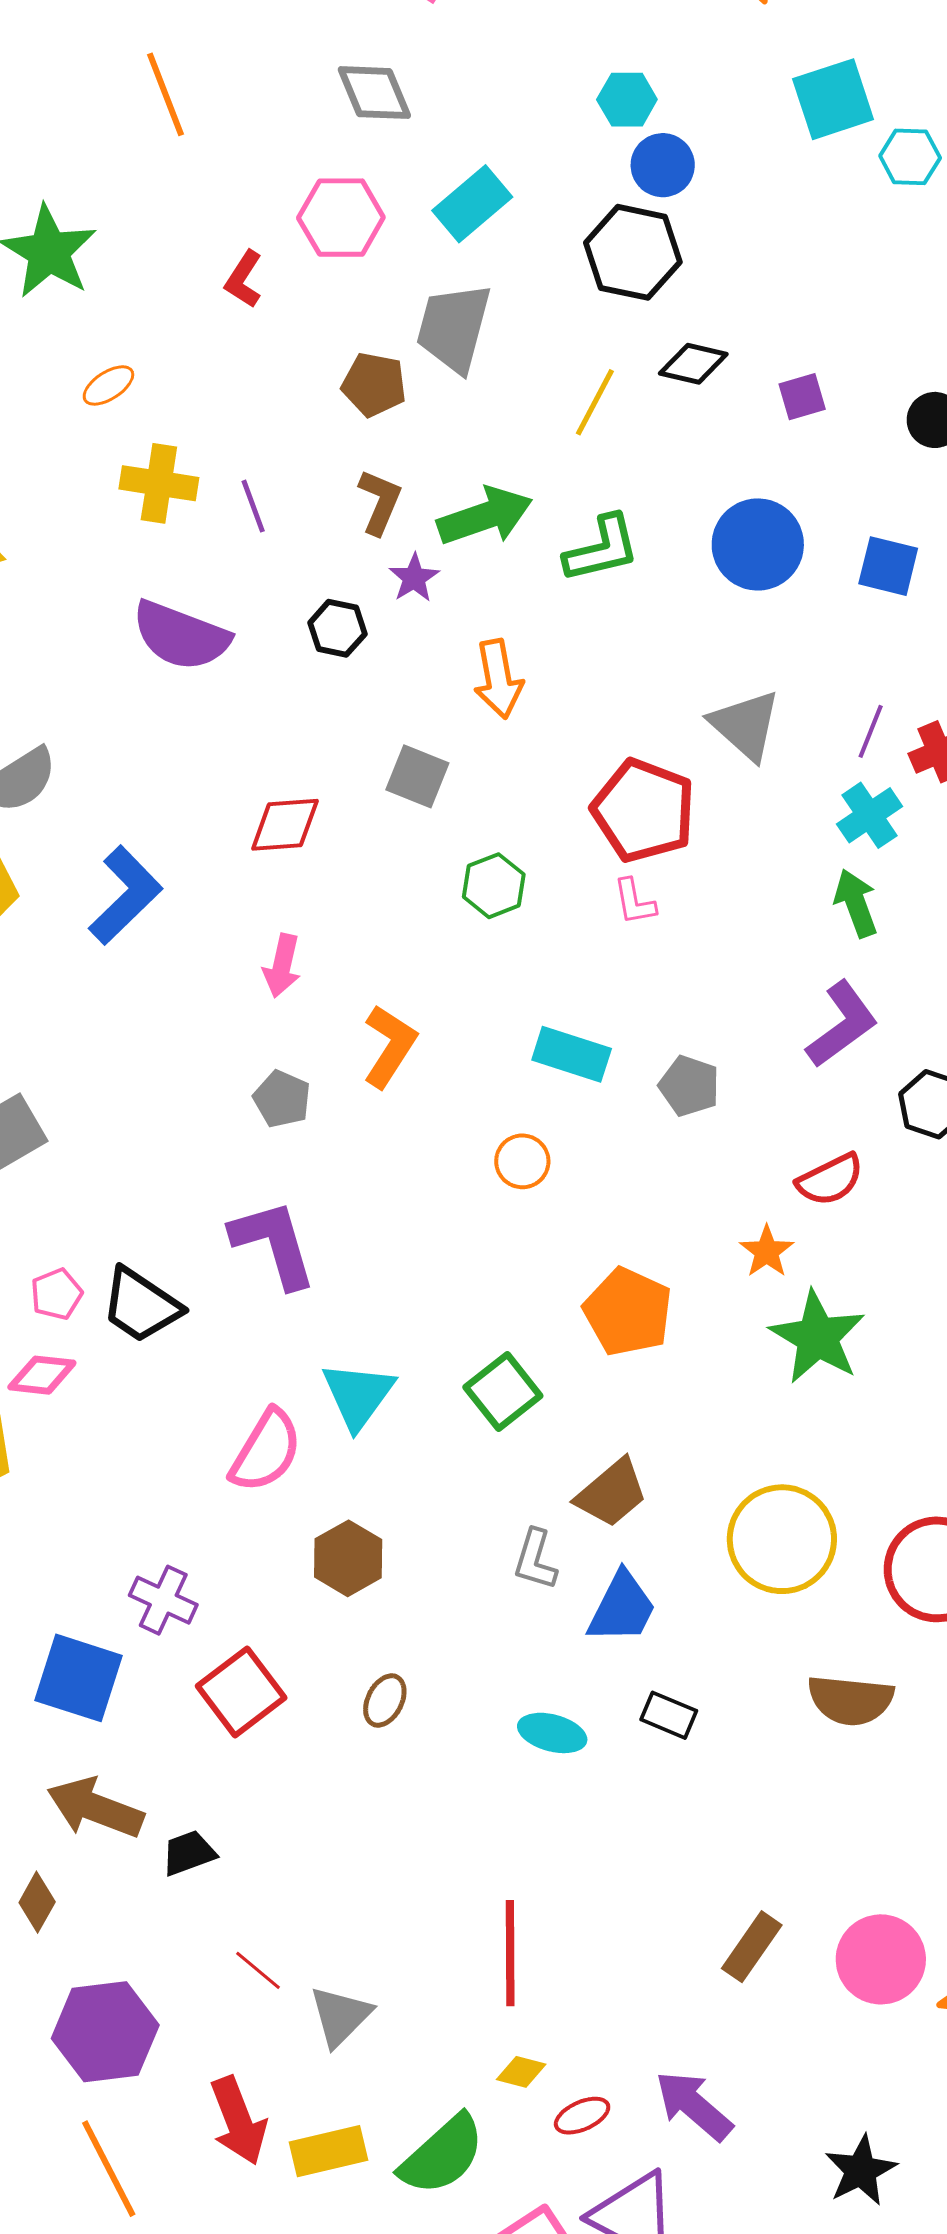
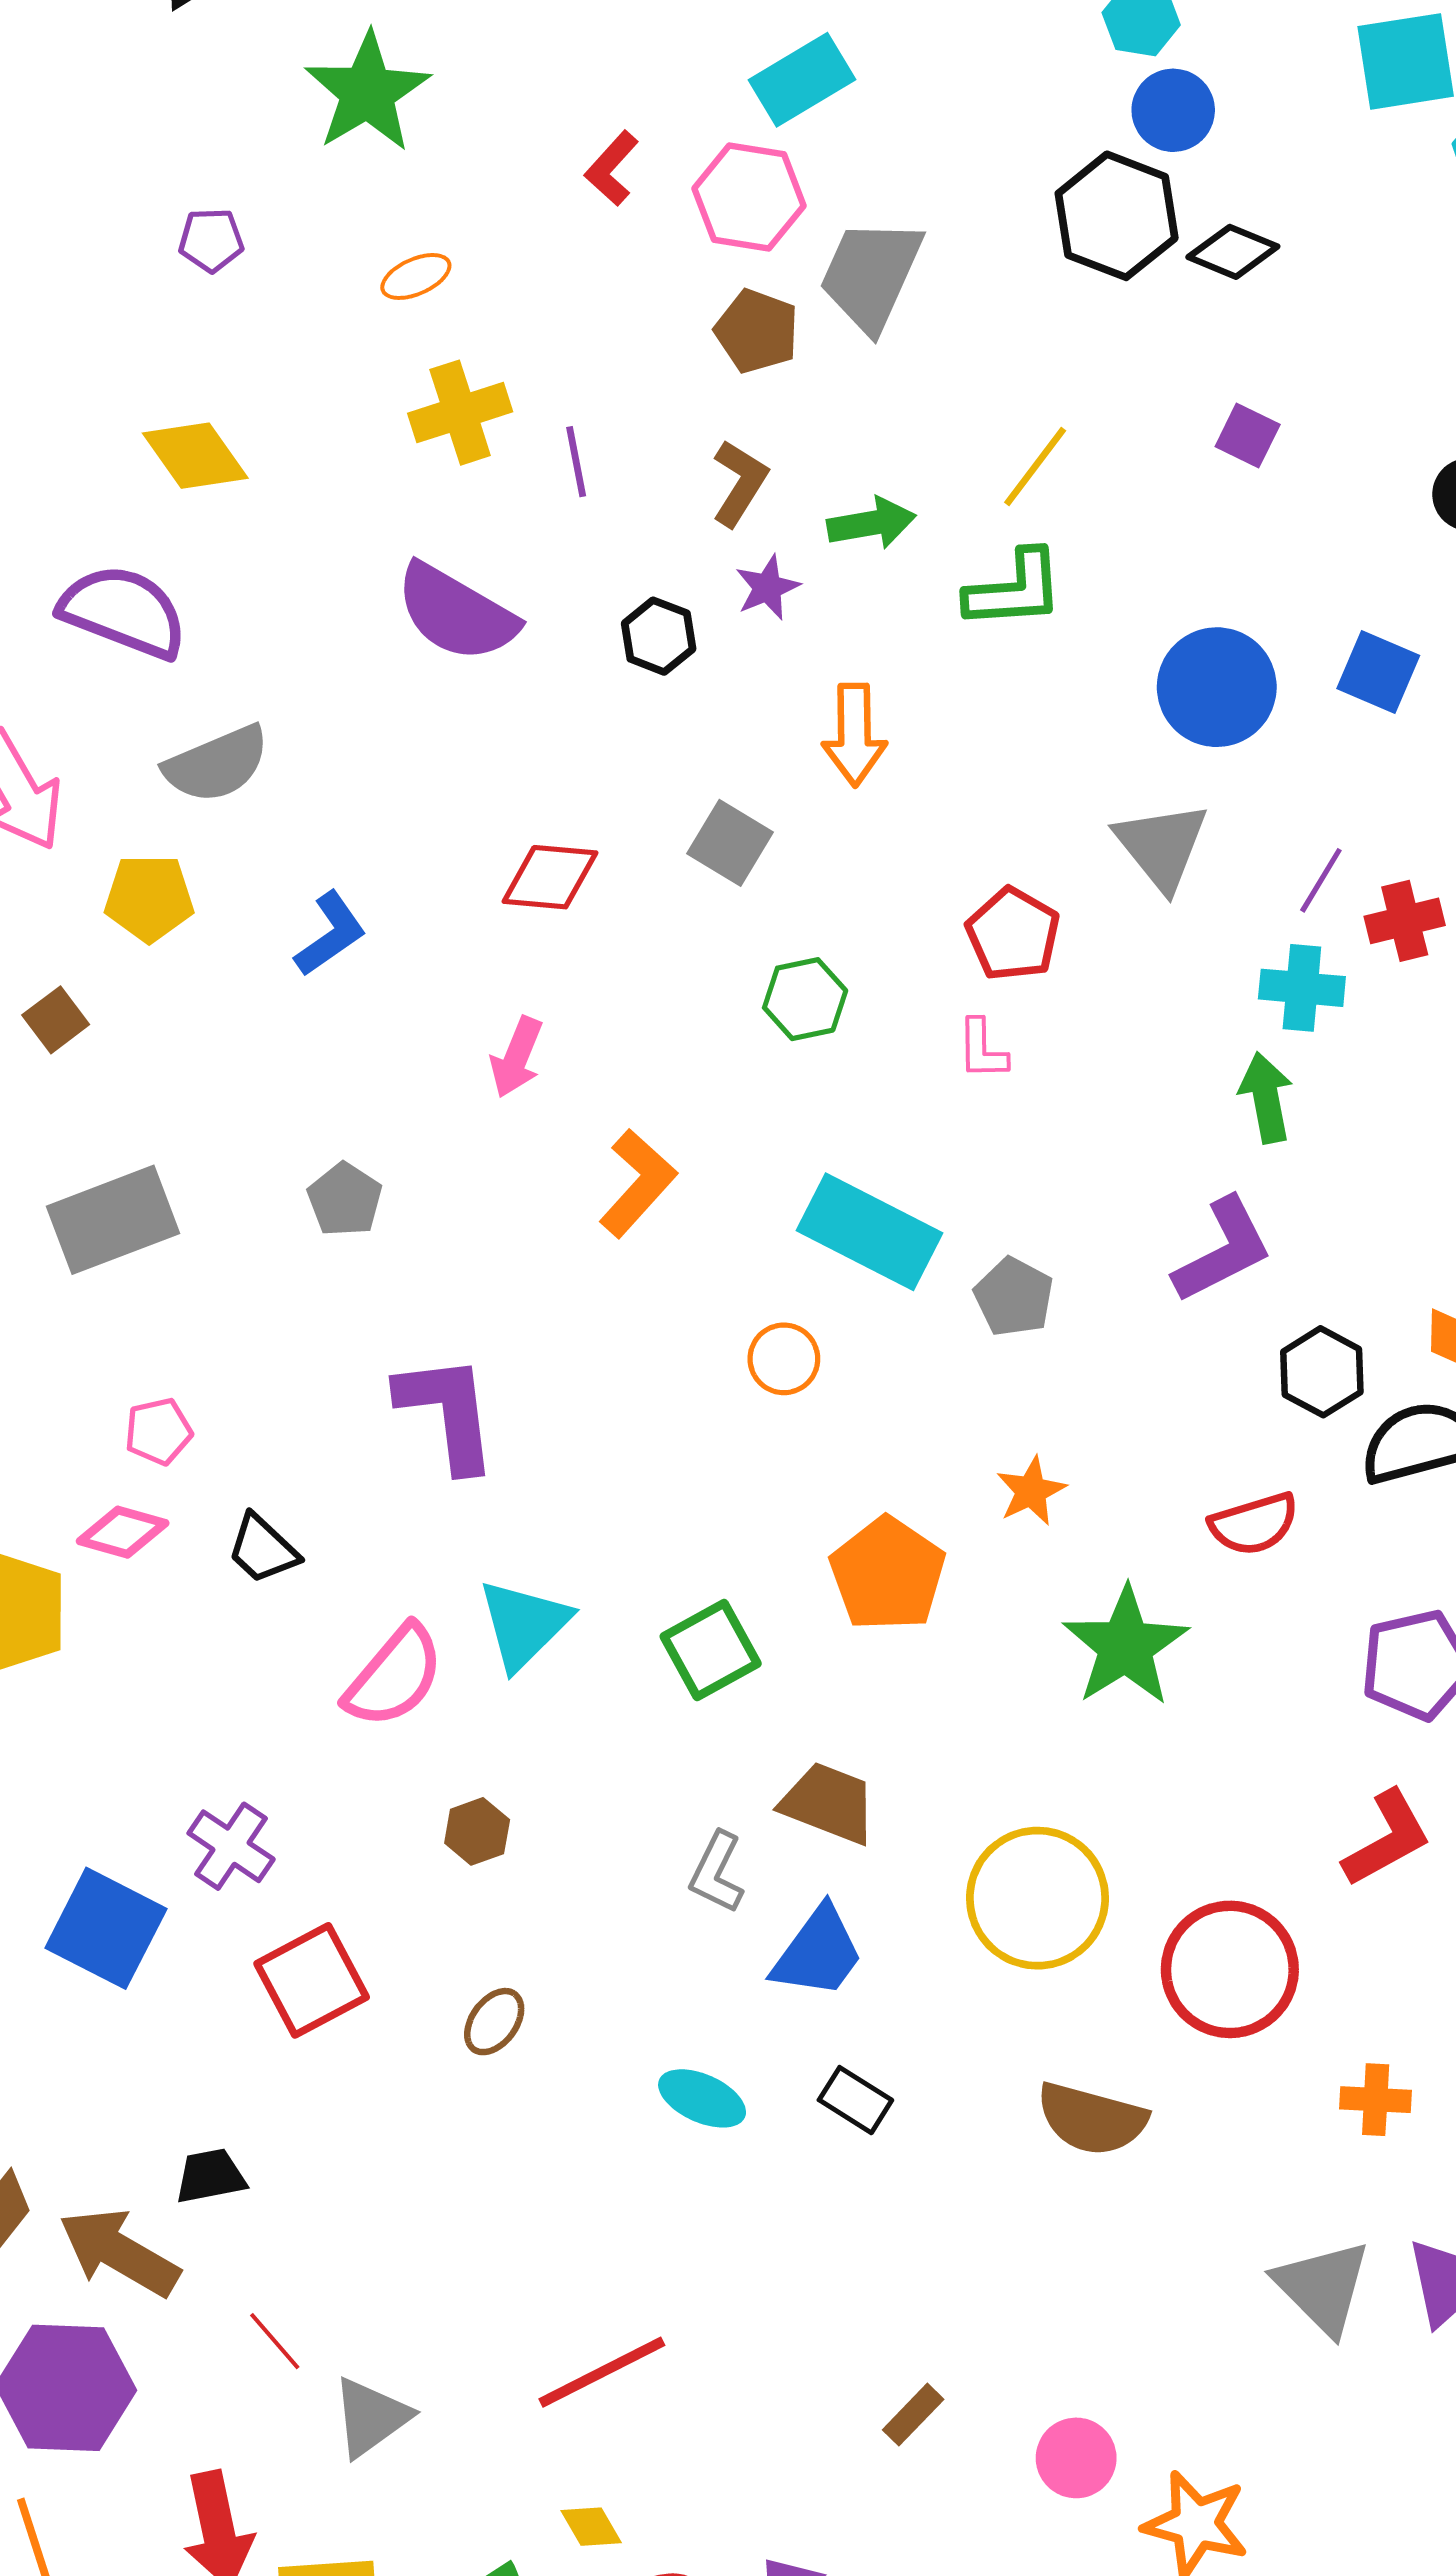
cyan rectangle: (472, 204) -> (802, 80), moved
pink hexagon: (341, 218) -> (749, 197), moved
black diamond: (693, 364) -> (1233, 252), moved
purple square: (802, 397) -> (1248, 435), moved, turned 33
yellow line: (595, 402) -> (1035, 467), moved
yellow cross: (159, 483) -> (460, 413), turned -36
green arrow: (485, 516) -> (871, 523), size x0.7
blue circle: (758, 544) -> (1217, 687), moved
red pentagon: (644, 811) -> (1013, 934), size x0.7
cyan cross: (870, 815) -> (1302, 988), turned 30
blue L-shape: (125, 895) -> (330, 934), size x0.7
cyan rectangle: (572, 1054) -> (870, 1232), size x1.4
gray pentagon: (282, 1099) -> (345, 1200), moved
red semicircle: (830, 1180) -> (1254, 1524), moved
orange star: (767, 1251) -> (1031, 1491), moved
black trapezoid: (141, 1305) -> (263, 1549), moved, size x0.7
brown trapezoid: (612, 1493) -> (829, 1803), turned -128
brown hexagon: (348, 1558) -> (477, 1831), size x0.7
brown arrow: (95, 1808) -> (119, 2252), moved
brown rectangle: (752, 1947) -> (913, 2415), size x0.7
red line: (510, 1953) -> (602, 2372), turned 54
pink circle: (881, 1959) -> (1076, 2458), size x0.7
yellow diamond: (521, 2072) -> (591, 2527), turned 36

